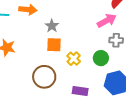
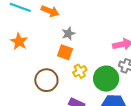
green circle: (101, 58) -> (106, 79), size x1.6

